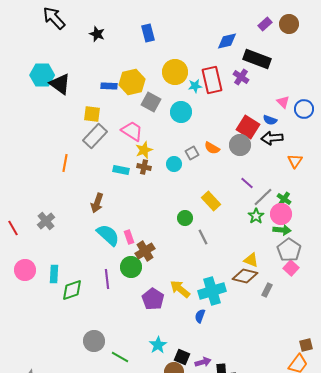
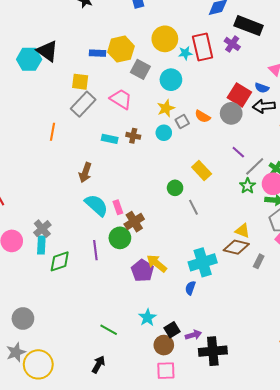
cyan hexagon: (42, 75) -> (29, 59), moved
yellow star: (144, 150) -> (166, 108), moved
gray cross: (46, 221) -> (42, 229), moved
yellow arrow: (180, 289) -> (157, 263), moved
gray circle: (94, 341) -> (23, 319), moved
black square: (182, 357) -> (172, 330), turned 35

